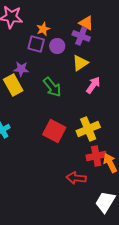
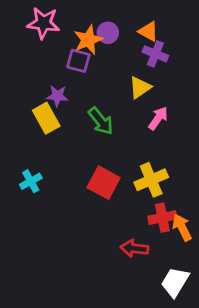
orange star: (43, 29) -> (88, 40), size x1.5
purple cross: (81, 36) -> (155, 54), moved
purple circle: (57, 46) -> (108, 33), moved

